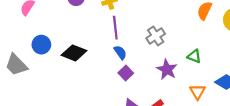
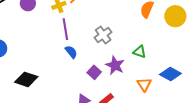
black diamond: (74, 53) -> (26, 79), moved
purple square: (126, 73) -> (94, 72), moved

